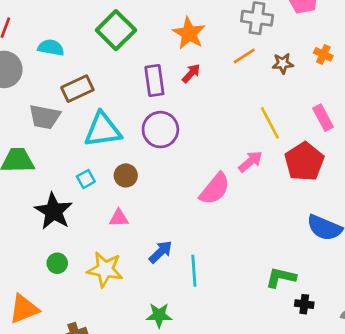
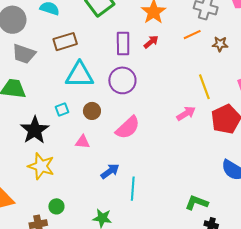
gray trapezoid: (45, 117) -> (24, 54), moved
pink semicircle: (215, 189) -> (128, 128), moved
green circle: (57, 263) -> (56, 206), moved
yellow star: (105, 269) -> (41, 166), moved

